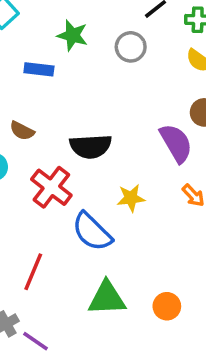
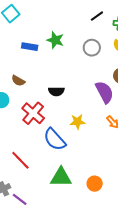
green star: (73, 35) -> (55, 40), moved
gray circle: (131, 47) -> (92, 48), moved
black semicircle: (91, 146) -> (56, 91), size x0.7
red line: (33, 272) -> (20, 160), turned -70

